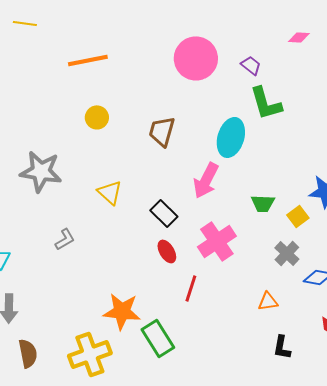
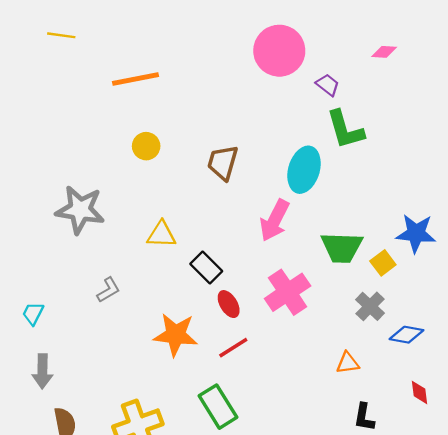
pink circle: (196, 58) -> (279, 51), moved
yellow triangle: (110, 192) -> (161, 235), turned -40
green trapezoid: (263, 203) -> (342, 247), size x1.5
black rectangle: (164, 213) -> (206, 267), moved
red line: (191, 288) -> (233, 348), moved, turned 40
orange star: (122, 311) -> (176, 335), moved

